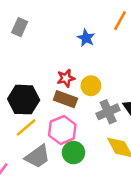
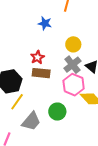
yellow circle: (91, 86) -> (73, 44), moved
gray cross: (108, 112) -> (72, 65), moved
pink hexagon: (62, 130) -> (74, 85), moved

